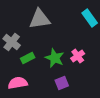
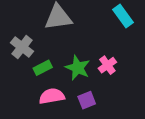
pink semicircle: (18, 83) -> (52, 96), moved

